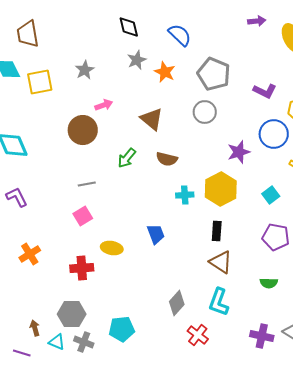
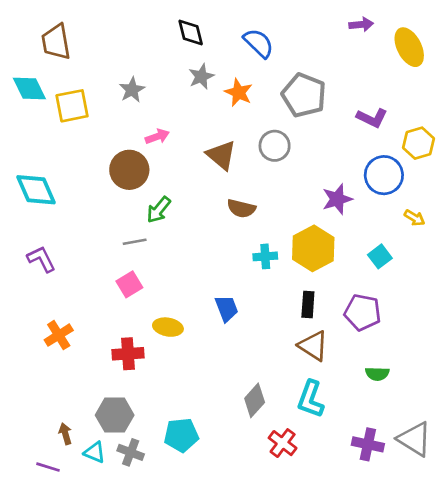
gray circle: (205, 112) -> (275, 146), moved
green arrow: (127, 158) -> (159, 210), moved
purple pentagon: (276, 237) -> (363, 312), moved

